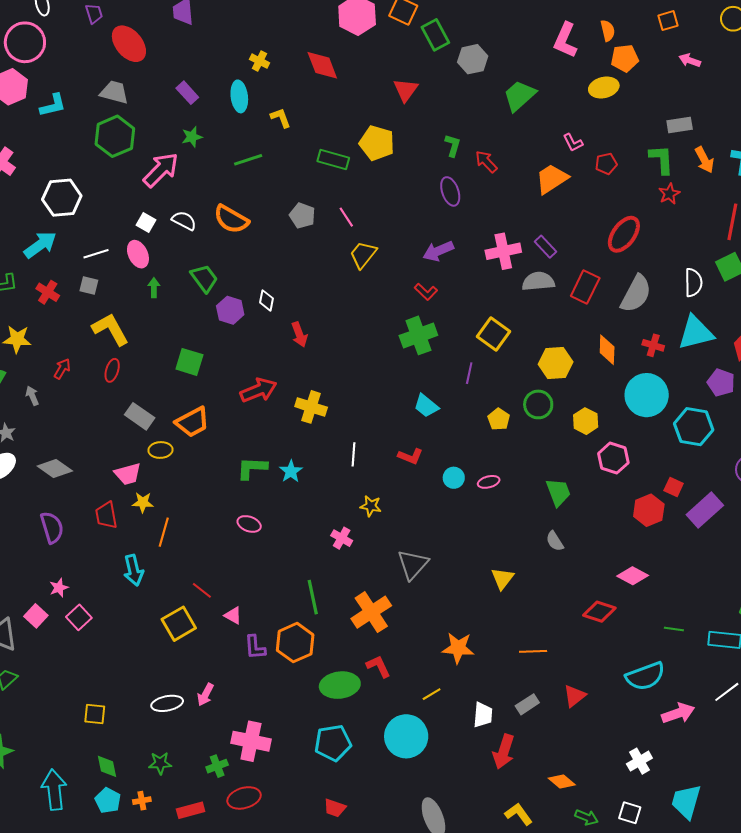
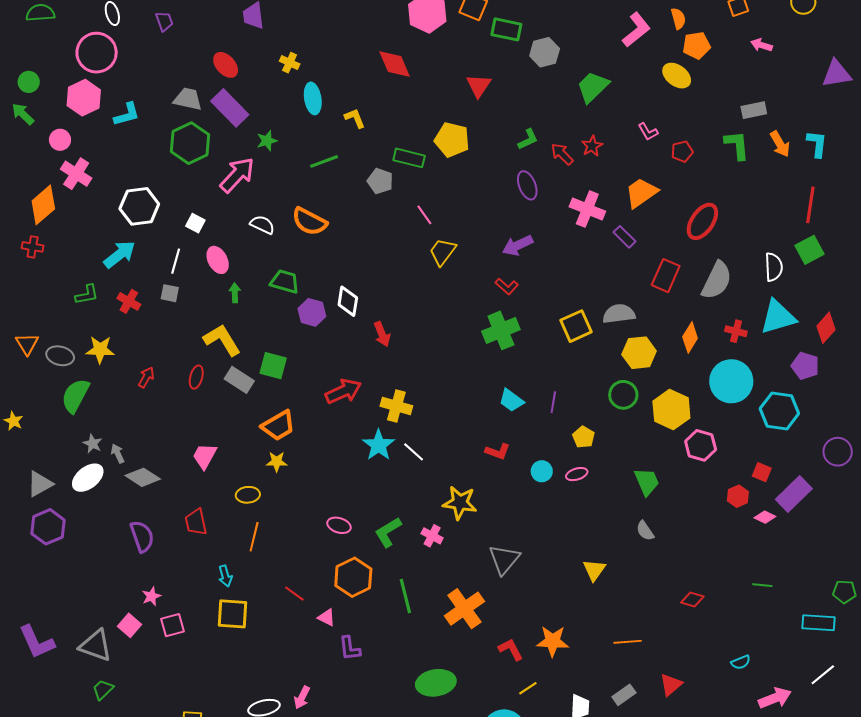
green rectangle: (435, 35) -> (506, 29), turned -48
pink L-shape: (565, 40) -> (636, 30), turned -150
red ellipse: (129, 44) -> (226, 65), moved, size x0.7
yellow cross: (259, 61) -> (290, 63), moved
yellow ellipse: (604, 87) -> (677, 76), turned 52
purple rectangle: (187, 93) -> (230, 108), moved, size x1.6
green L-shape: (453, 146) -> (528, 139), turned 50
orange trapezoid: (552, 179) -> (641, 193), moved
red star: (669, 194) -> (592, 146), moved
gray pentagon: (302, 216) -> (380, 181), moved
white square: (146, 222) -> (195, 223), moved
pink cross: (503, 251) -> (587, 209), moved, turned 36
white line: (96, 254) -> (176, 261), turned -55
green trapezoid: (204, 278) -> (285, 282), turned -36
gray semicircle: (538, 281) -> (619, 314), moved
white diamond: (267, 300) -> (348, 301), size x1.4
yellow L-shape: (110, 329) -> (222, 340), moved
yellow square: (494, 334) -> (576, 326), turned 32
orange diamond: (607, 350) -> (690, 337), turned 32
purple line: (469, 373) -> (553, 402), moved
gray arrow: (32, 396) -> (118, 453), moved
gray rectangle: (140, 416) -> (239, 380), moved
yellow pentagon: (499, 419) -> (584, 437), moved
yellow hexagon: (586, 421) -> (671, 410), size x1.5
yellow ellipse: (161, 450) -> (248, 495), moved
white line: (353, 454) -> (414, 452), moved, turned -50
green L-shape: (252, 468) -> (388, 532), moved, turned -32
cyan star: (291, 471) -> (379, 445), moved, size x1.4
pink trapezoid: (128, 474) -> (205, 456), moved, turned 136
yellow star: (143, 502) -> (277, 462), moved
yellow star: (371, 506) -> (460, 503), size x1.6
red hexagon: (649, 510) -> (738, 496), size x0.7
cyan arrow: (134, 570) -> (225, 576), size x0.7
pink diamond: (633, 576) -> (765, 517), moved, size x0.7
red diamond: (599, 612) -> (692, 599), size x0.7
pink square: (79, 617) -> (173, 625), turned 30
yellow square: (179, 624) -> (232, 614), moved, turned 36
green line: (674, 629) -> (762, 585), moved
orange hexagon: (295, 643) -> (353, 577), moved
red L-shape: (378, 666) -> (511, 649), moved
cyan semicircle: (645, 676) -> (741, 662), size x0.5

